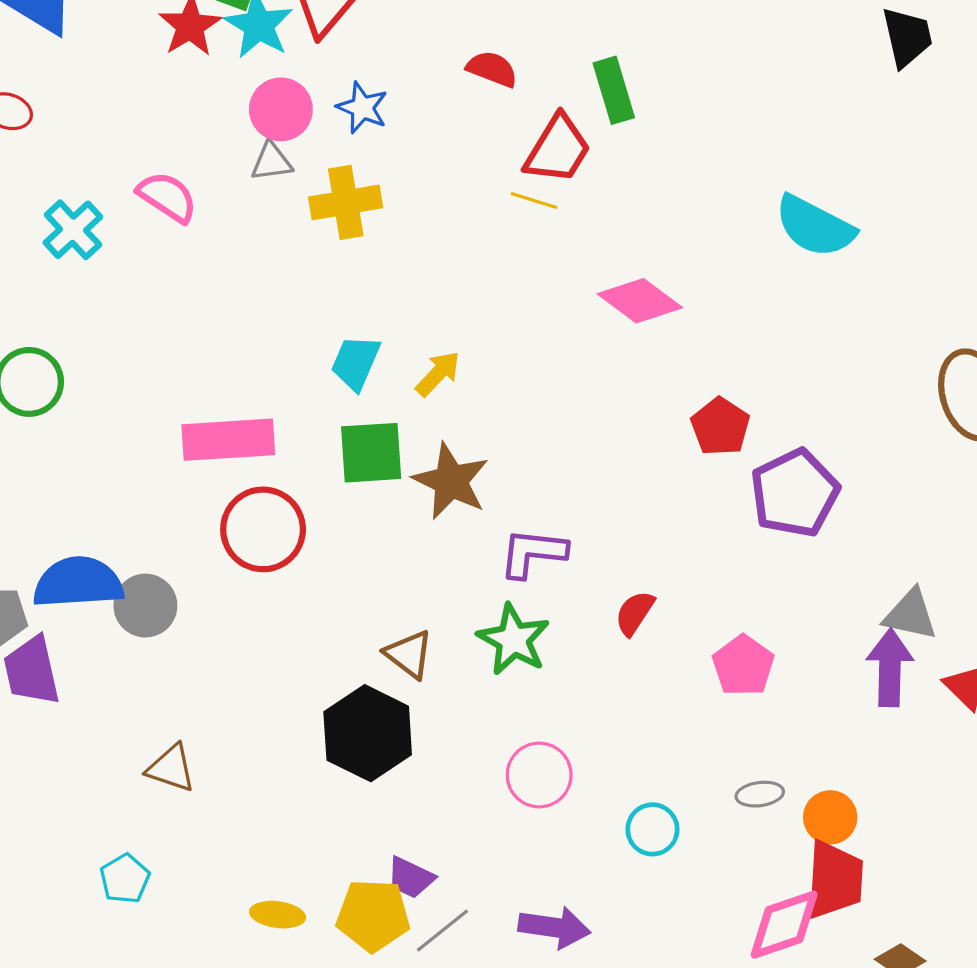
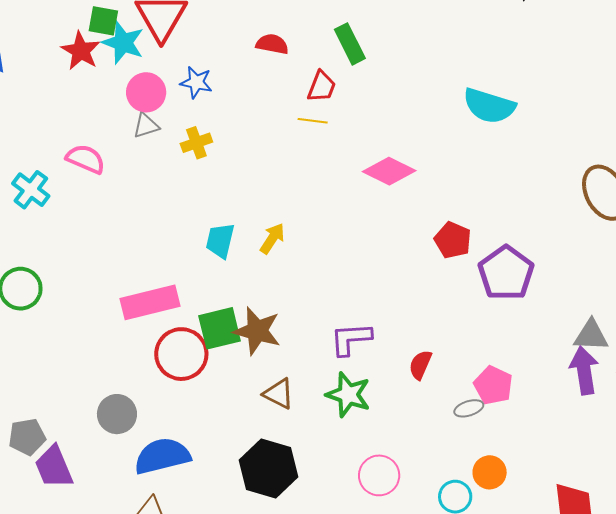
red trapezoid: (558, 149) -> (322, 87), size x0.7
yellow cross: (346, 202) -> (196, 143), size x0.7
green square: (371, 453) -> (220, 328), moved
brown star: (451, 481) -> (257, 331), moved
blue semicircle: (78, 583) -> (162, 456), moved
brown triangle: (409, 654) -> (279, 394), moved
gray ellipse: (760, 794) -> (469, 408), moved
orange circle: (830, 817) -> (490, 472), moved

